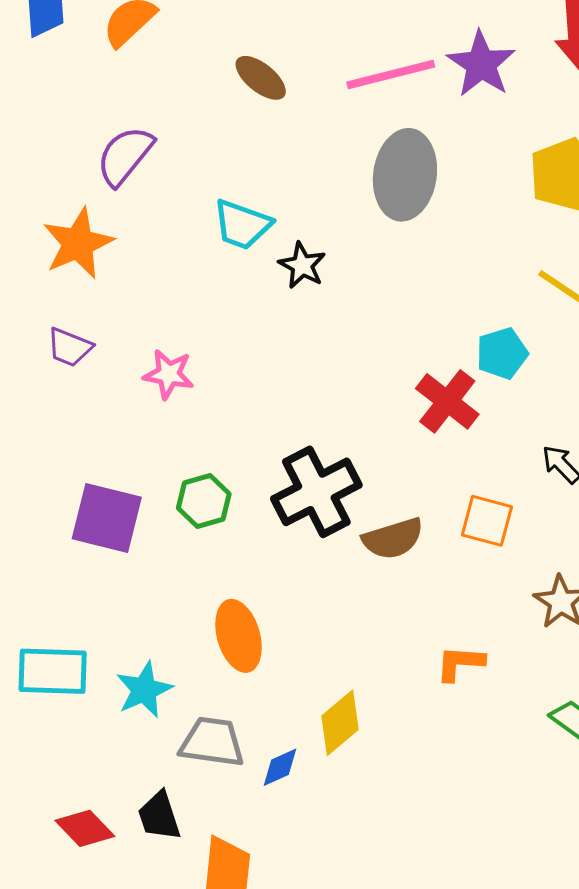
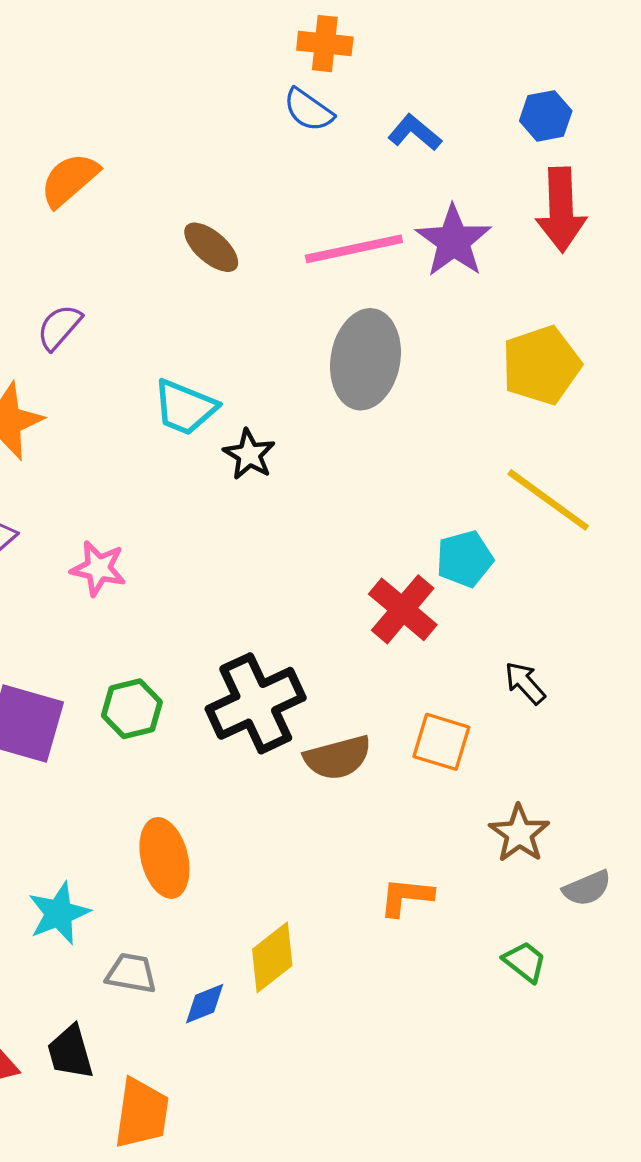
purple semicircle: (125, 156) -> (59, 327), size x0.7
gray trapezoid: (212, 742) -> (131, 973), size x0.7

